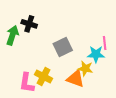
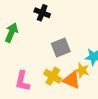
black cross: (29, 24) -> (42, 13), moved
yellow cross: (43, 77) -> (53, 76), moved

